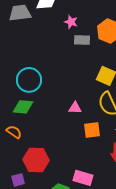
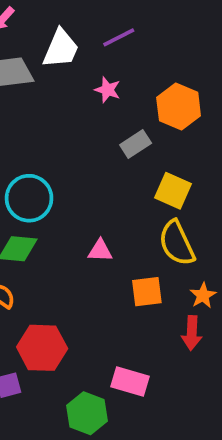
gray rectangle: (82, 40) -> (136, 144), moved, turned -35
pink triangle: (75, 108) -> (100, 251), moved

